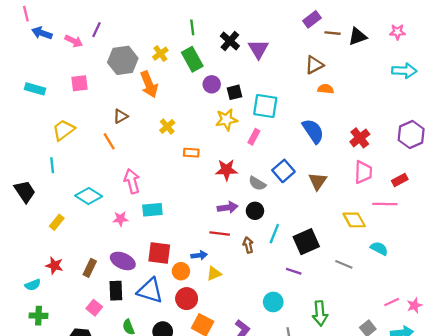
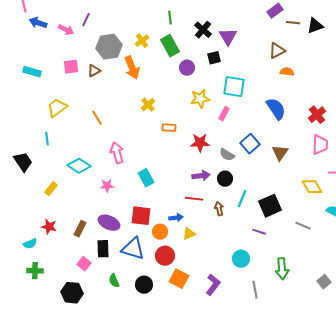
black square: (234, 92) -> (214, 58), moved
brown triangle: (121, 116) -> (94, 71), moved
cyan rectangle: (152, 210) -> (146, 178), moved, turned 66

